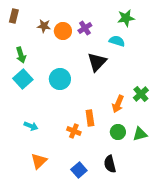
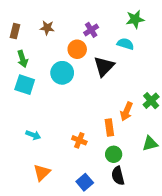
brown rectangle: (14, 16) -> (15, 31), moved
orange circle: (63, 31) -> (77, 49), moved
cyan square: (23, 79) -> (25, 85), turned -30
cyan circle: (60, 79) -> (62, 73), moved
orange rectangle: (90, 118) -> (109, 127), moved
green circle: (118, 132) -> (114, 154), moved

